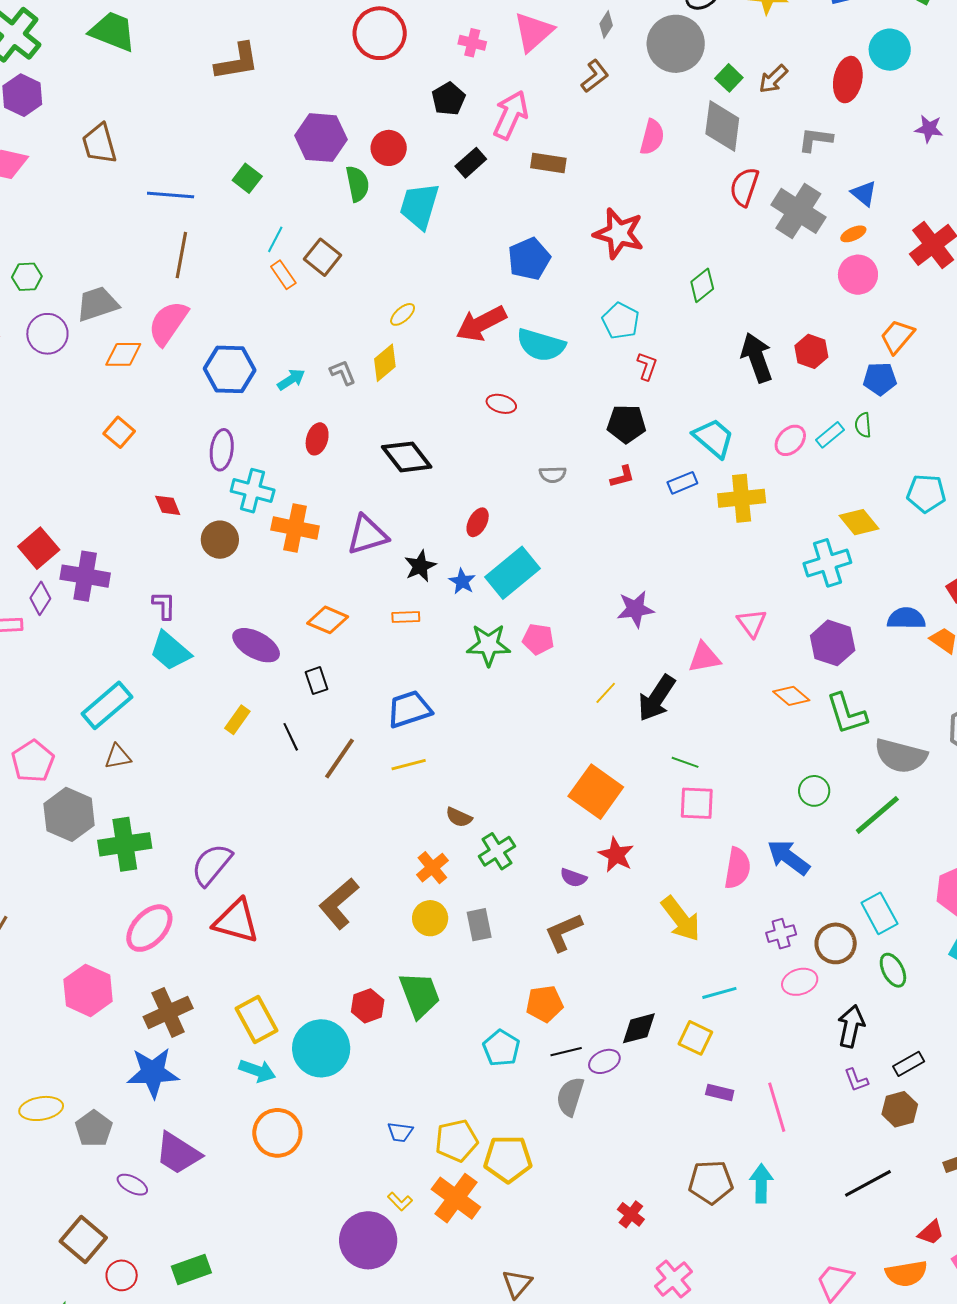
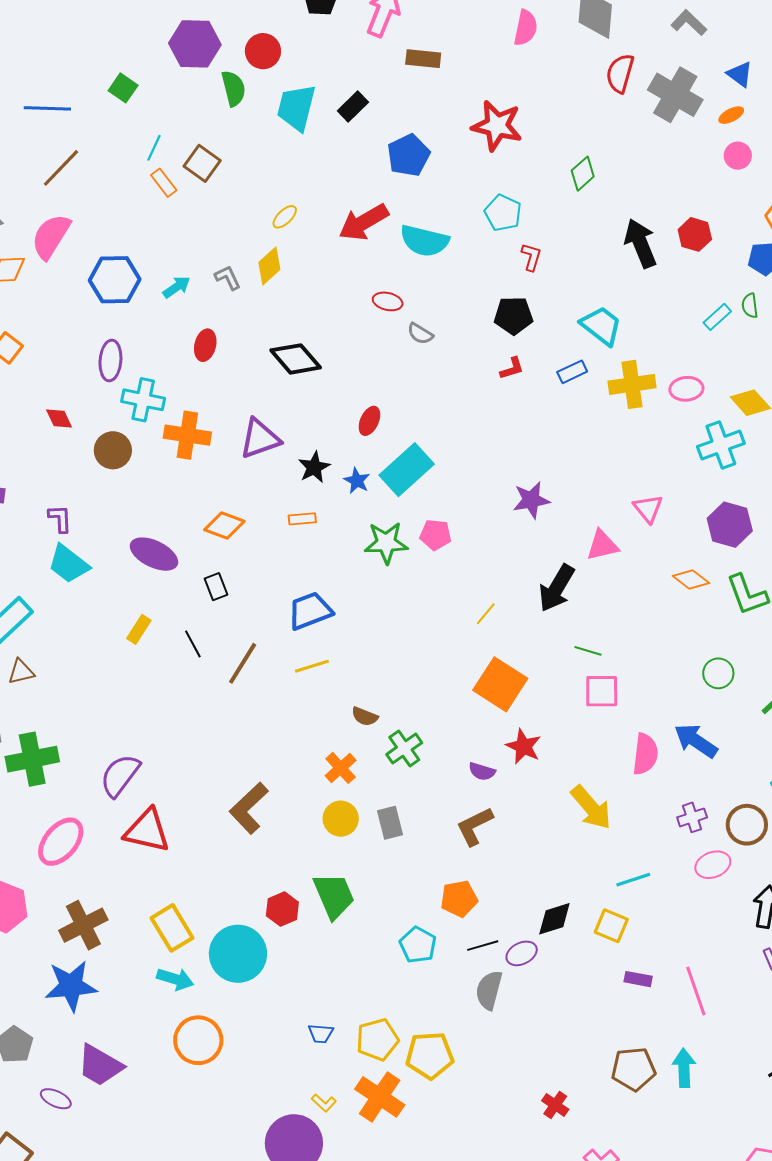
gray L-shape: (815, 140) -> (689, 23), turned 39
black rectangle: (471, 163) -> (353, 106), moved
brown line: (181, 255) -> (61, 168), turned 36
pink circle: (858, 275) -> (738, 156), size x0.7
pink ellipse: (790, 440) -> (686, 389), moved, turned 44
gray semicircle: (553, 474) -> (420, 334), moved, turned 36
yellow line: (606, 693) -> (486, 614), moved

